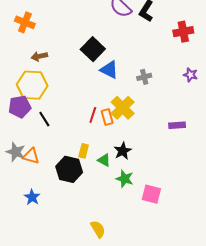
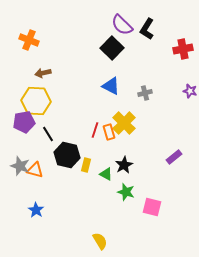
black square: (93, 49) -> (112, 48), moved
purple rectangle: (177, 125) -> (174, 157), moved, turned -35
black hexagon: (69, 169) -> (67, 155), moved

